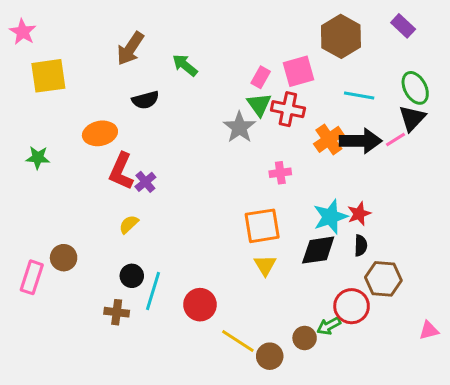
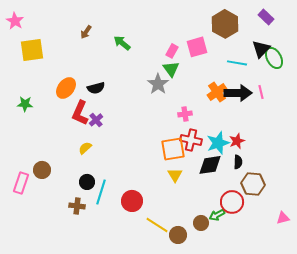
brown arrow: (130, 49) -> (86, 32), size x0.6
black semicircle: (145, 100) -> (96, 88), moved
red cross: (288, 109) -> (191, 140), moved
black triangle: (412, 118) -> (261, 49), moved
orange ellipse: (100, 133) -> (66, 88), turned -40
pink line: (396, 139) -> (261, 92), turned -72

